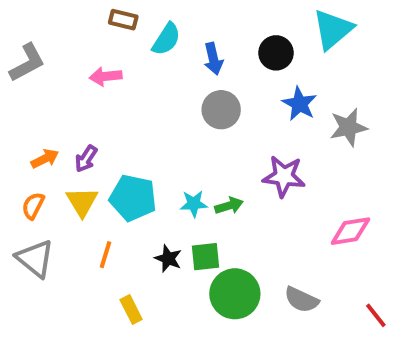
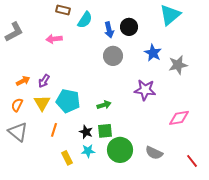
black circle: (276, 53) -> (129, 27), moved
cyan star: (194, 204) -> (88, 151), moved
green arrow: (229, 206) -> (104, 105), moved

